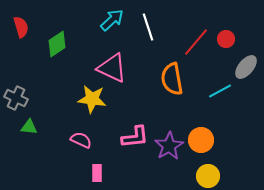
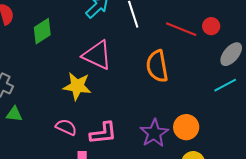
red line: (196, 42) -> (181, 29), turned 72
cyan line: (220, 91) -> (225, 85), moved
pink L-shape: (135, 137) -> (103, 133), moved

